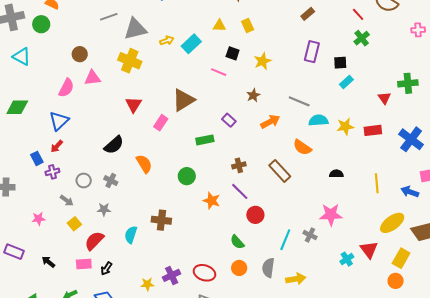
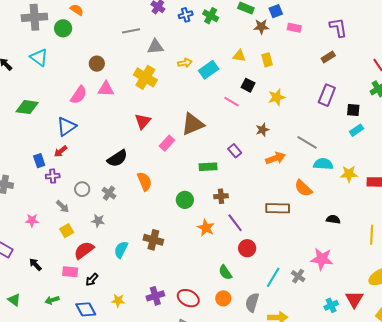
gray triangle: (135, 29) -> (155, 47), size x0.7
brown cross: (239, 165) -> (221, 196), moved
brown rectangle: (280, 171) -> (278, 208), turned -55
yellow star: (147, 284) -> (118, 301), moved

